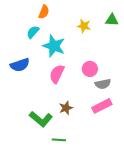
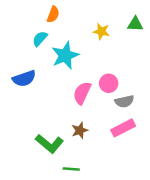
cyan star: (54, 46) -> (65, 56), turned 30
pink semicircle: (57, 74) -> (82, 93), moved

